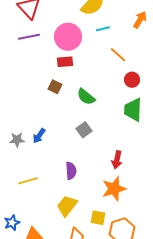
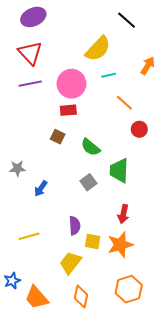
green trapezoid: (133, 110) -> (119, 171), moved
gray star: (17, 140) -> (17, 168), moved
yellow square: (98, 218) -> (93, 241), moved

